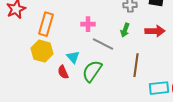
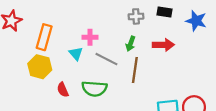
cyan triangle: (73, 57) -> (76, 54), moved
brown line: (136, 65) -> (135, 70), moved
green semicircle: (92, 71) -> (94, 89), turned -120

